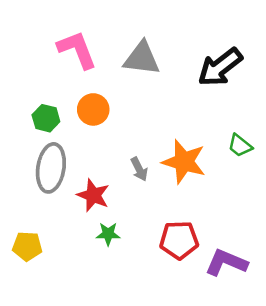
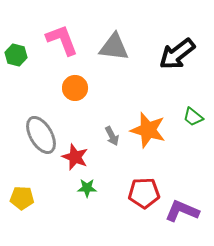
green hexagon: (46, 118) -> (16, 55), moved
gray ellipse: (51, 168) -> (41, 135), turned -39

